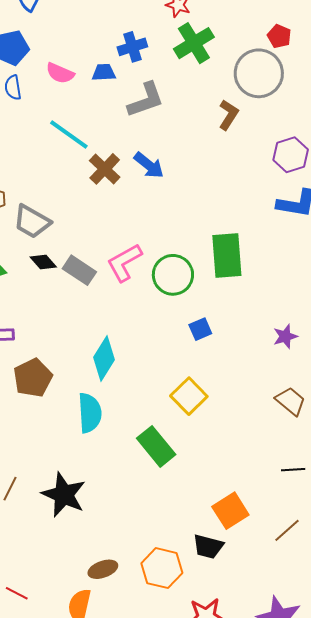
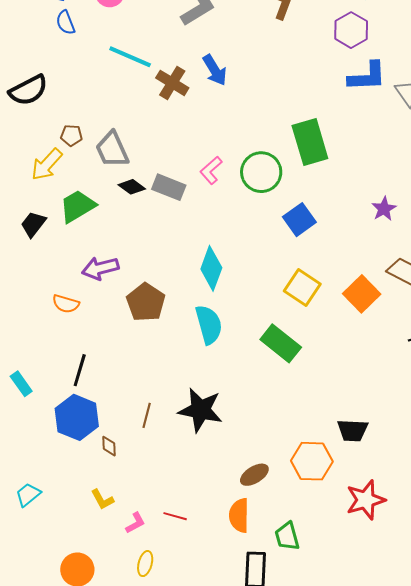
blue arrow: (149, 165) -> (215, 70), turned 32
gray trapezoid: (32, 222) -> (112, 150), turned 48
pink L-shape: (124, 263) -> (211, 170), size x0.7
blue square: (200, 329) -> (299, 220), size x1.4
orange square: (230, 511) -> (362, 294), moved

